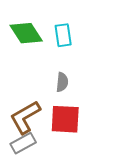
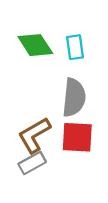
gray semicircle: (62, 82) -> (74, 98), size x1.8

